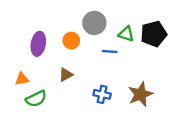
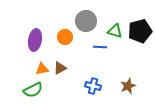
orange triangle: (22, 79) -> (42, 69), moved
brown star: (140, 94) -> (128, 86), size x0.7

